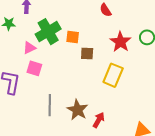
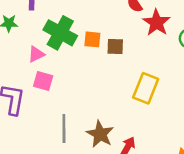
green cross: (48, 32) -> (60, 33), turned -30
red star: (120, 42) -> (156, 23), moved
brown square: (87, 54) -> (115, 47), moved

